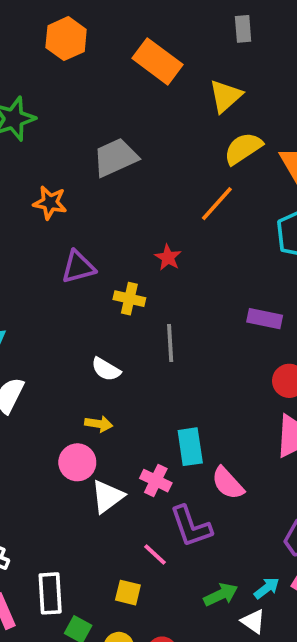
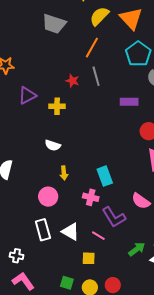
gray trapezoid: (115, 157) -> (54, 24), moved, turned -125
gray line: (170, 343) -> (96, 76), moved
yellow arrow: (99, 424) -> (64, 173), moved, turned 88
pink semicircle: (228, 483) -> (141, 201), moved
white triangle: (107, 496) -> (71, 232), moved, turned -42
white rectangle: (50, 593) -> (43, 230), moved

